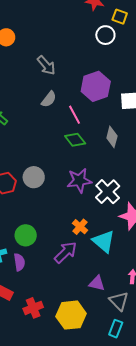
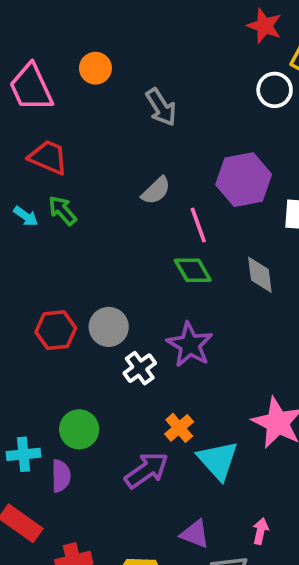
gray arrow: (46, 65) -> (161, 107), moved
gray diamond: (112, 137) -> (260, 275), turned -30
purple star: (79, 181) -> (190, 345), turned 30
white cross: (108, 192) -> (140, 368), moved, size x0.7

